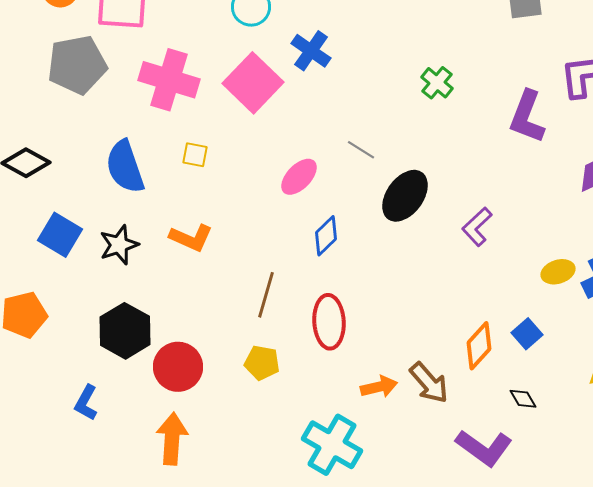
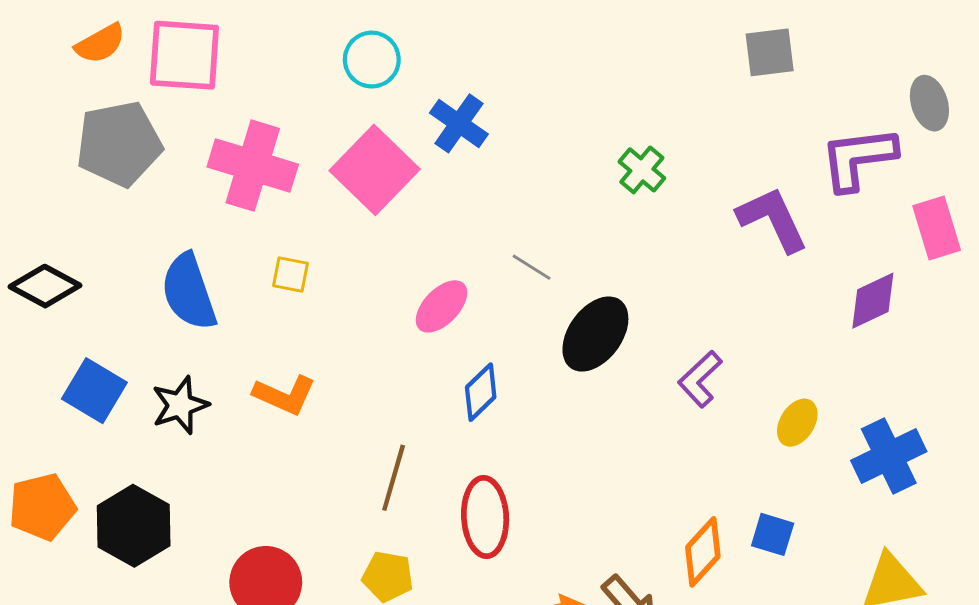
purple L-shape: (527, 117) -> (773, 219), turned 134
yellow ellipse: (558, 272) -> (797, 423), moved, turned -40
black hexagon: (125, 331) -> (134, 526), moved
blue square: (527, 334) -> (773, 534), turned -32

